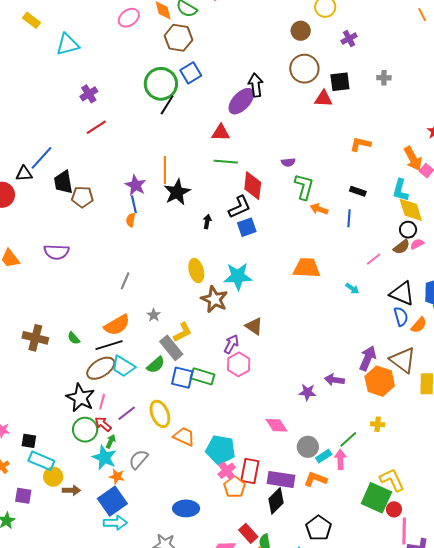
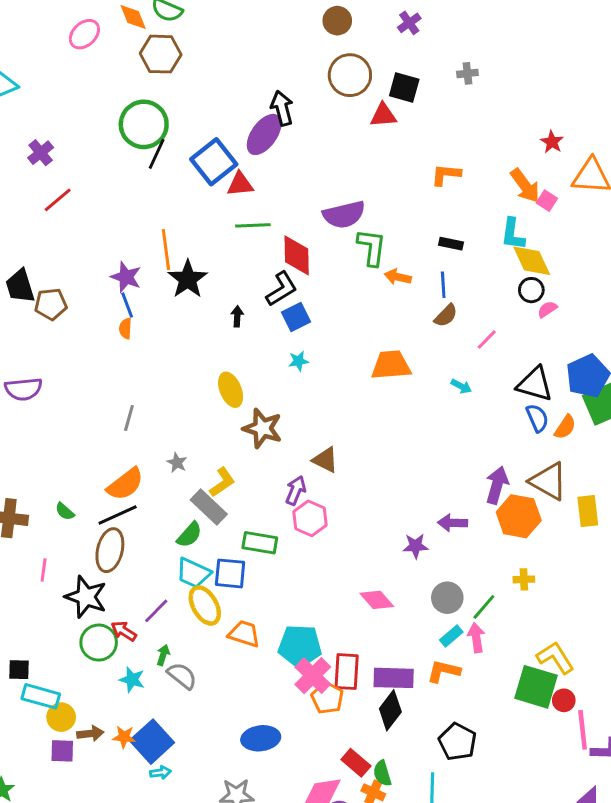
blue square: (191, 73) -> (214, 162), moved, size x1.4
black square: (340, 82) -> (404, 87), turned 30
purple semicircle: (288, 162) -> (344, 215), size x2.0
brown semicircle: (402, 247) -> (446, 316), moved
cyan star: (238, 276) -> (298, 361), moved, size x0.5
cyan trapezoid: (123, 366) -> (193, 573), moved
brown ellipse: (101, 368) -> (110, 550), turned -36
blue square: (182, 378) -> (230, 573), moved
pink line: (102, 402) -> (44, 570), moved
green arrow: (111, 441) -> (163, 655), moved
gray circle: (308, 447) -> (447, 598), moved
cyan star: (104, 458) -> (132, 680), size x0.7
gray semicircle: (138, 459) -> (182, 676), turned 95
pink cross: (227, 471) -> (313, 676), size x1.4
orange star: (117, 476) -> (124, 737), moved
purple square: (23, 496) -> (62, 751), moved
cyan arrow: (115, 523) -> (160, 772), size x0.6

